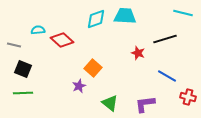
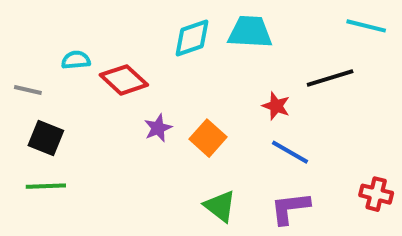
orange square: (93, 68) -> (208, 138), moved
blue line: (167, 76) -> (290, 152), moved
purple star: (79, 86) -> (158, 128), moved

